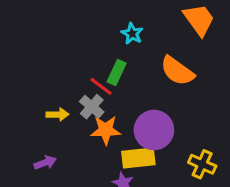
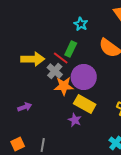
yellow arrow: (58, 114) -> (33, 59), moved, size x1.6
purple circle: (154, 130) -> (84, 77), moved
yellow rectangle: (138, 158) -> (85, 104), turned 35

